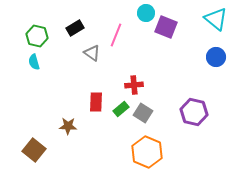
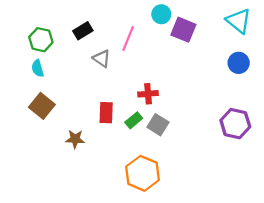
purple hexagon: (194, 112) -> (235, 124), moved
brown square: (34, 150) -> (42, 106), moved
orange hexagon: (147, 152) -> (142, 173), moved

